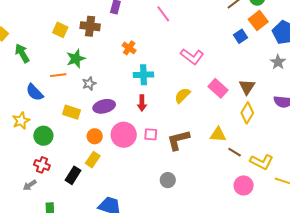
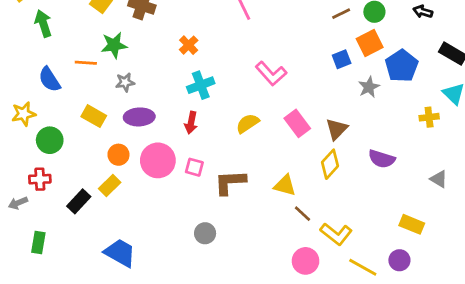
gray star: (278, 62) -> (369, 87), moved
cyan cross: (143, 75) -> (201, 85), turned -30
red cross: (42, 165) -> (40, 179), turned -35

